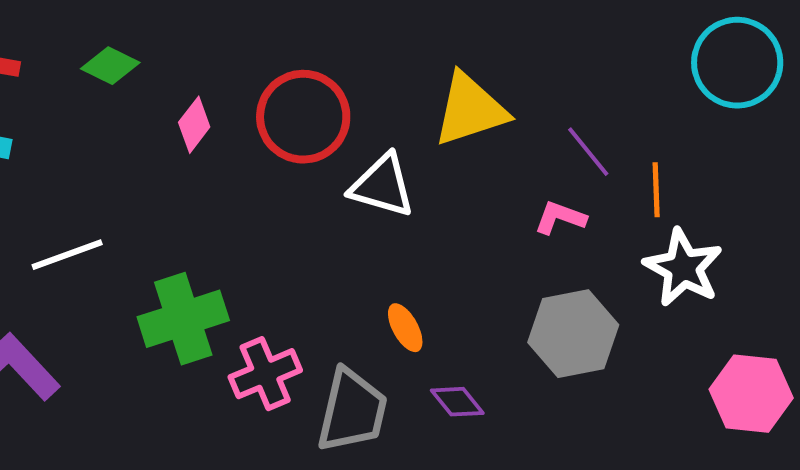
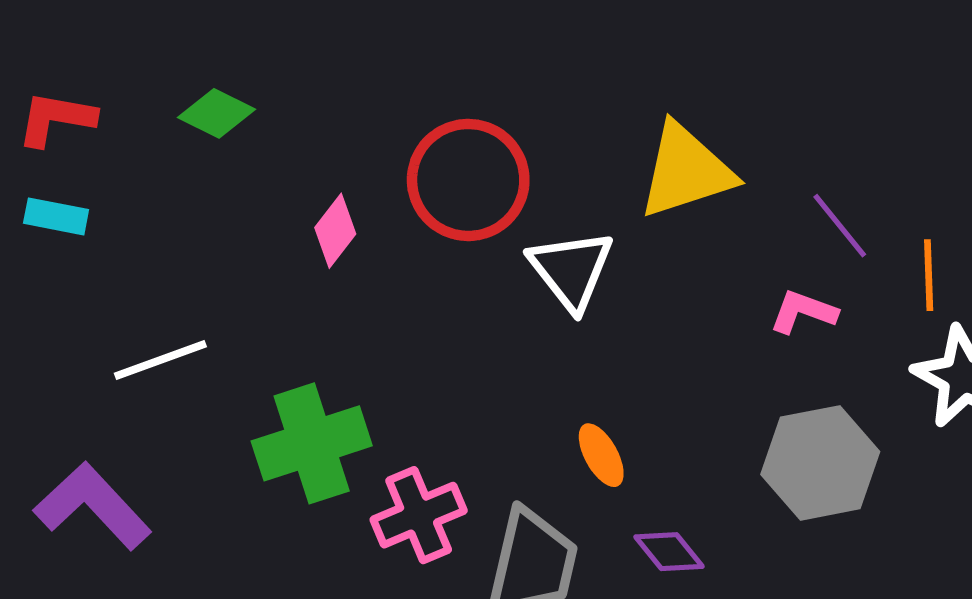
pink diamond: (194, 125) -> (335, 231), moved
white triangle: (382, 186) -> (571, 270), turned 36

